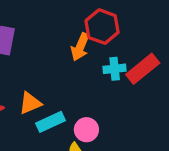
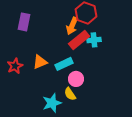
red rectangle: (143, 69) -> (79, 40), moved
cyan rectangle: (50, 122) -> (64, 64), moved

